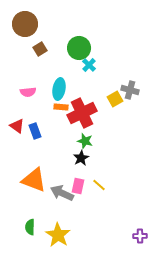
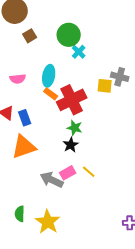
yellow square: (115, 99) -> (105, 86), turned 35
orange rectangle: (61, 107) -> (51, 94), turned 32
orange triangle: (34, 180) -> (24, 147), moved, turned -40
pink rectangle: (78, 186) -> (68, 173), turned 49

